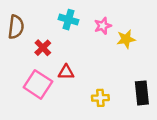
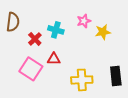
cyan cross: (69, 20) -> (56, 30), moved
yellow cross: (100, 98) -> (82, 80), size x1.5

